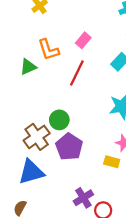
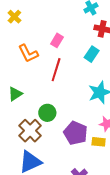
green triangle: (28, 67) -> (15, 94), moved
purple pentagon: (69, 147) -> (76, 133), moved

